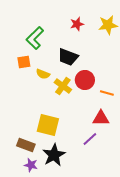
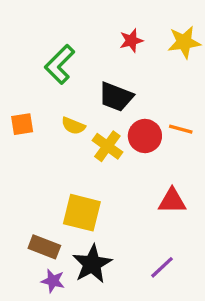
orange square: (24, 62) -> (22, 124), moved
orange line: (107, 93) -> (181, 129), moved
purple line: (90, 139) -> (162, 267), moved

